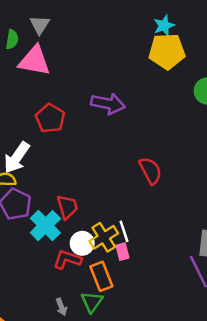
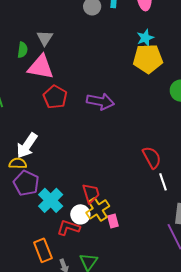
red pentagon: (50, 118) -> (55, 97), moved
red semicircle: (150, 171) -> (152, 157), moved
red trapezoid: (67, 207) -> (91, 193), moved
white line: (124, 231) -> (163, 182), moved
orange rectangle: (101, 276) -> (43, 250), moved

